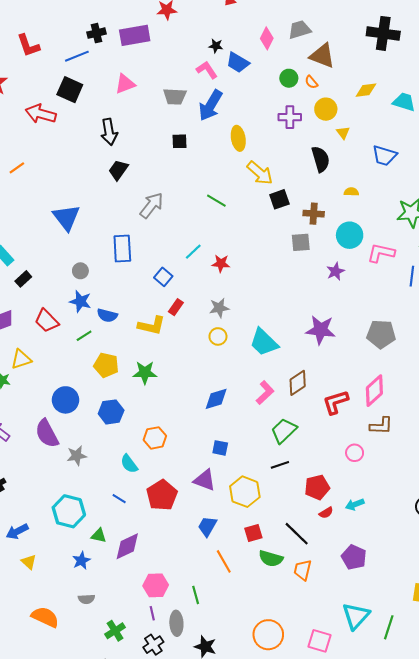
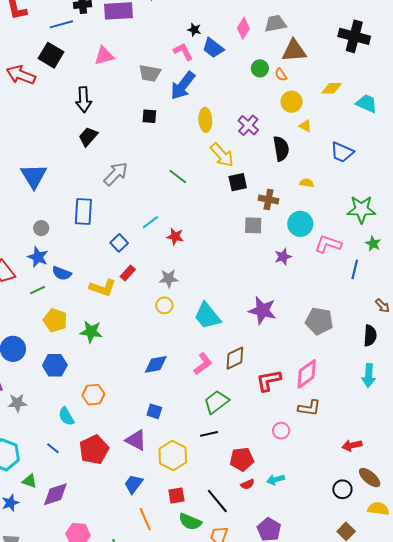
brown triangle: (322, 56) -> (294, 51), turned -32
purple cross: (290, 117) -> (248, 125), moved, turned 35
yellow triangle: (343, 133) -> (305, 126), turned -32

